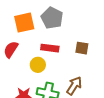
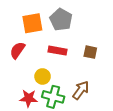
yellow circle: (38, 65) -> (43, 76), moved

